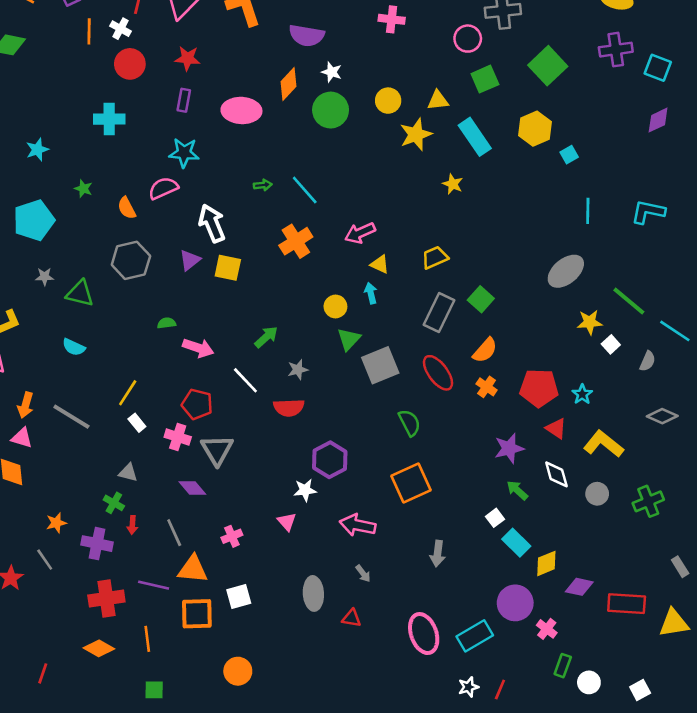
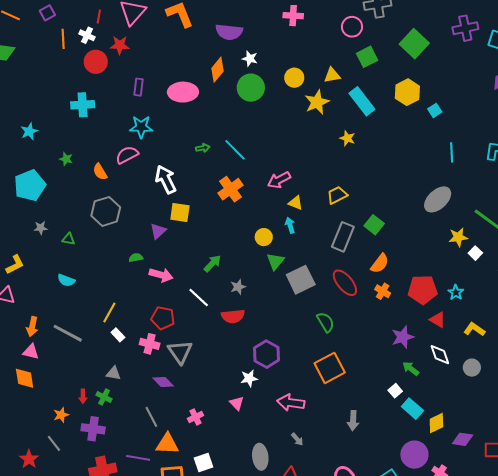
red star: (187, 58) -> (120, 45), moved
purple triangle: (190, 260) -> (158, 231), moved
green triangle: (80, 293) -> (68, 239), size x0.6
yellow L-shape: (603, 444) -> (474, 329), size x0.7
red arrow: (132, 525) -> (83, 396), moved

